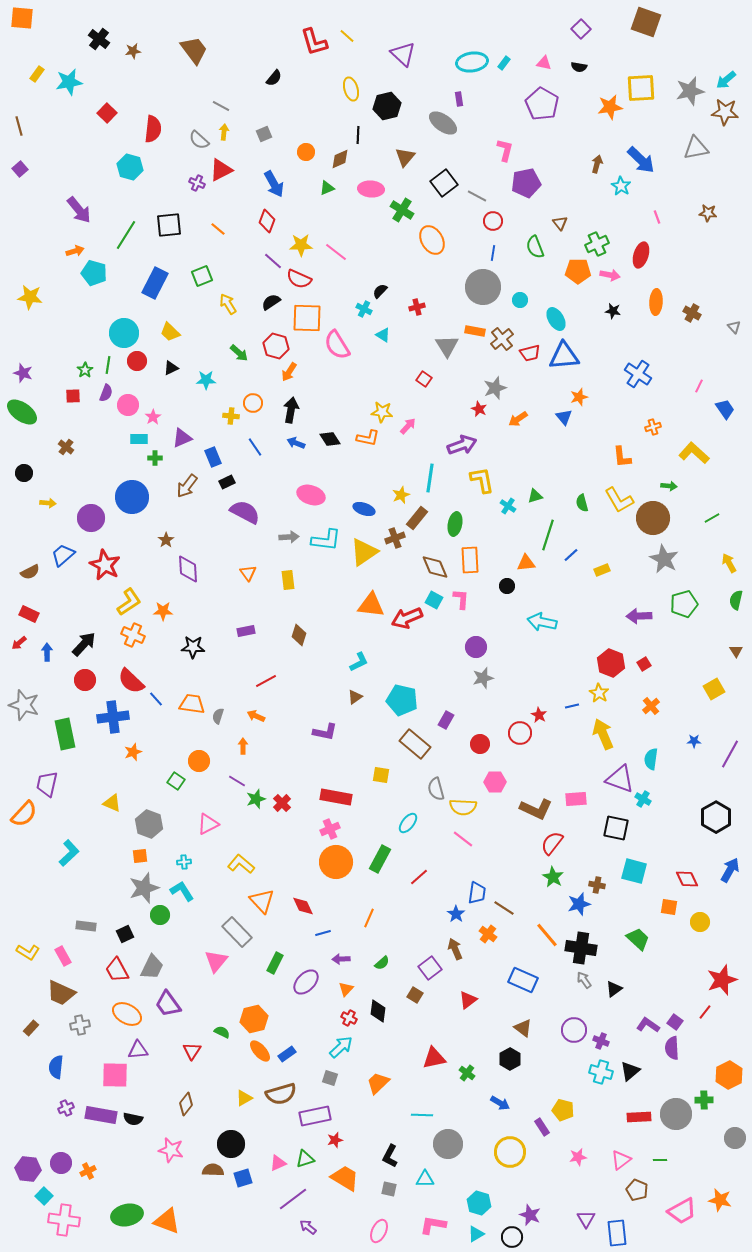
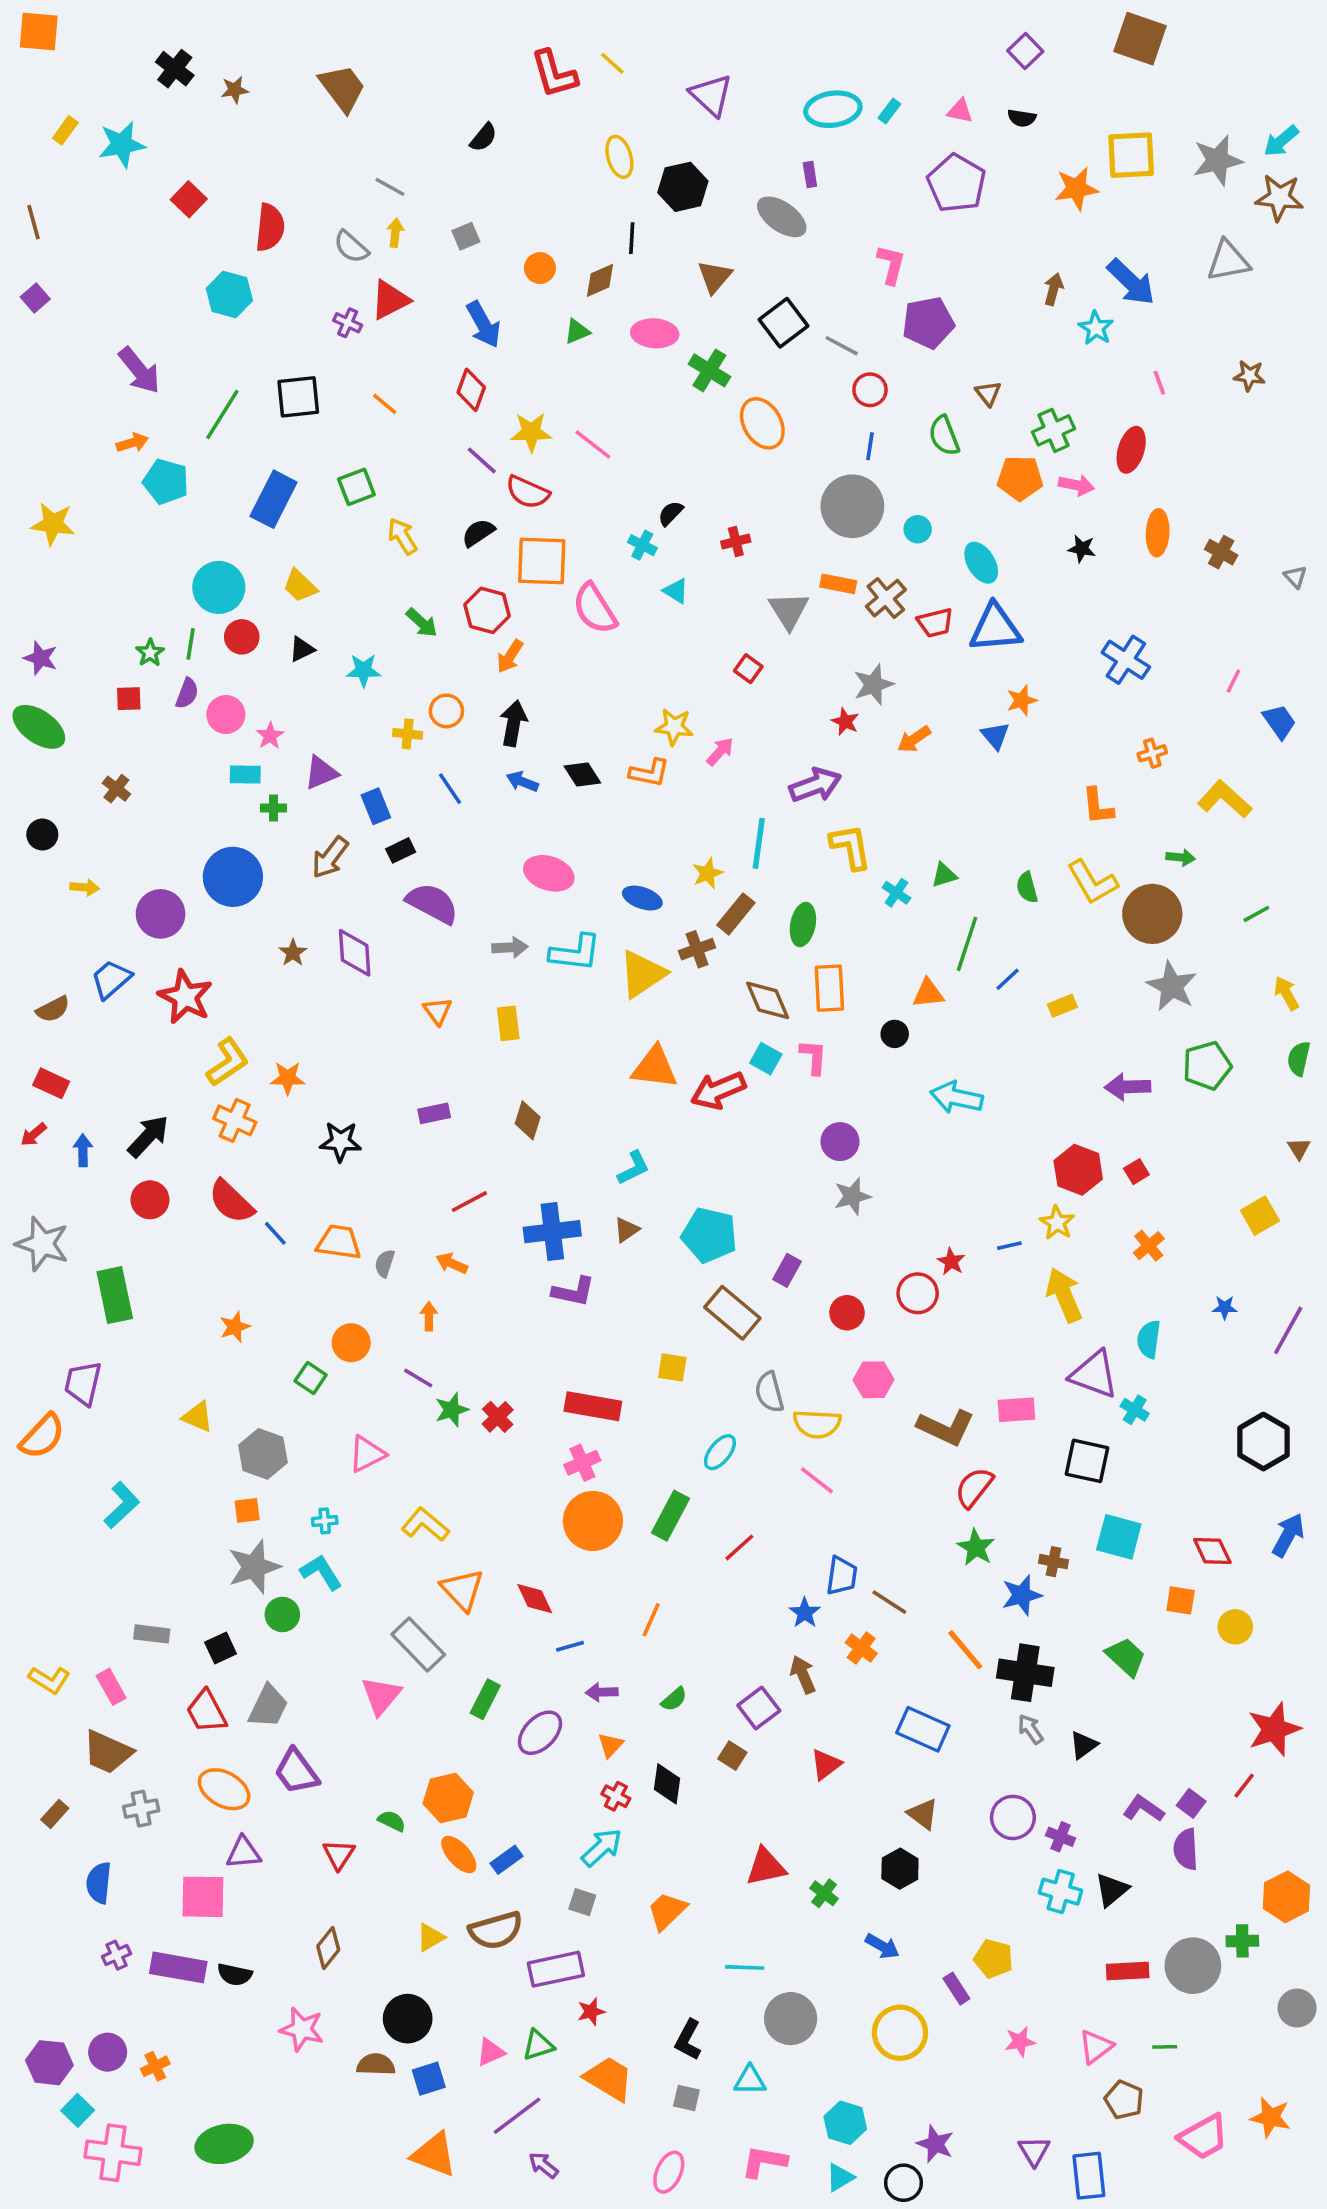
purple diamond: (188, 569) -> (355, 953), moved
blue cross: (113, 717) -> (552, 1232), moved
orange triangle: (167, 1221) -> (434, 2154), moved

